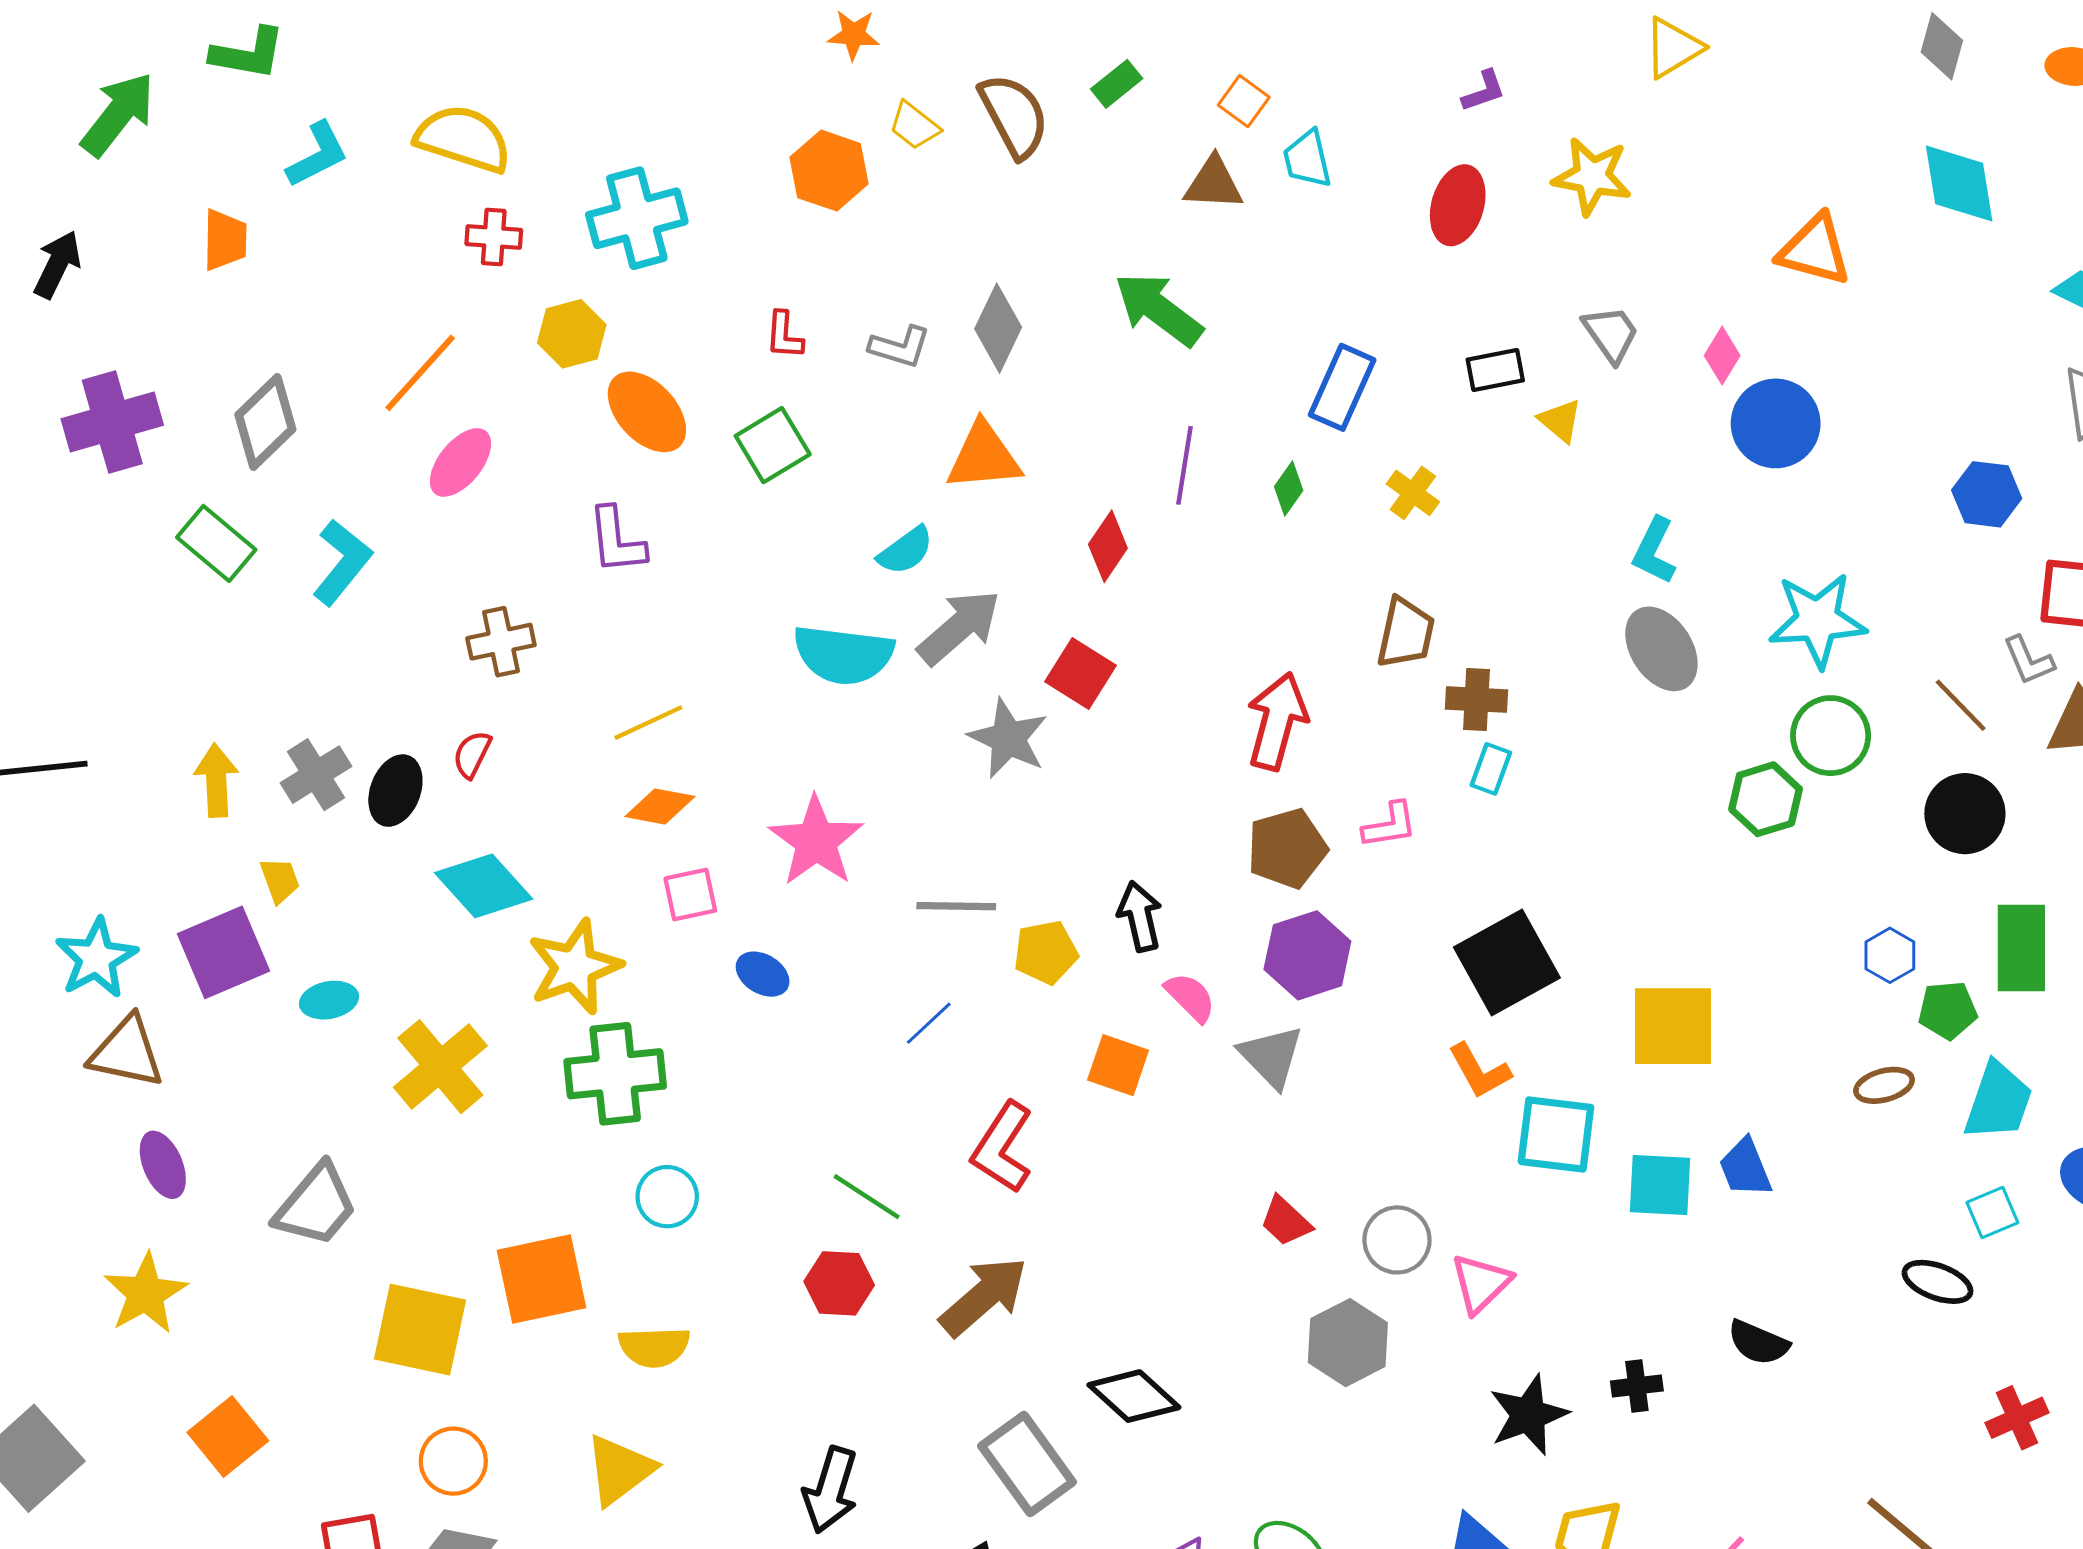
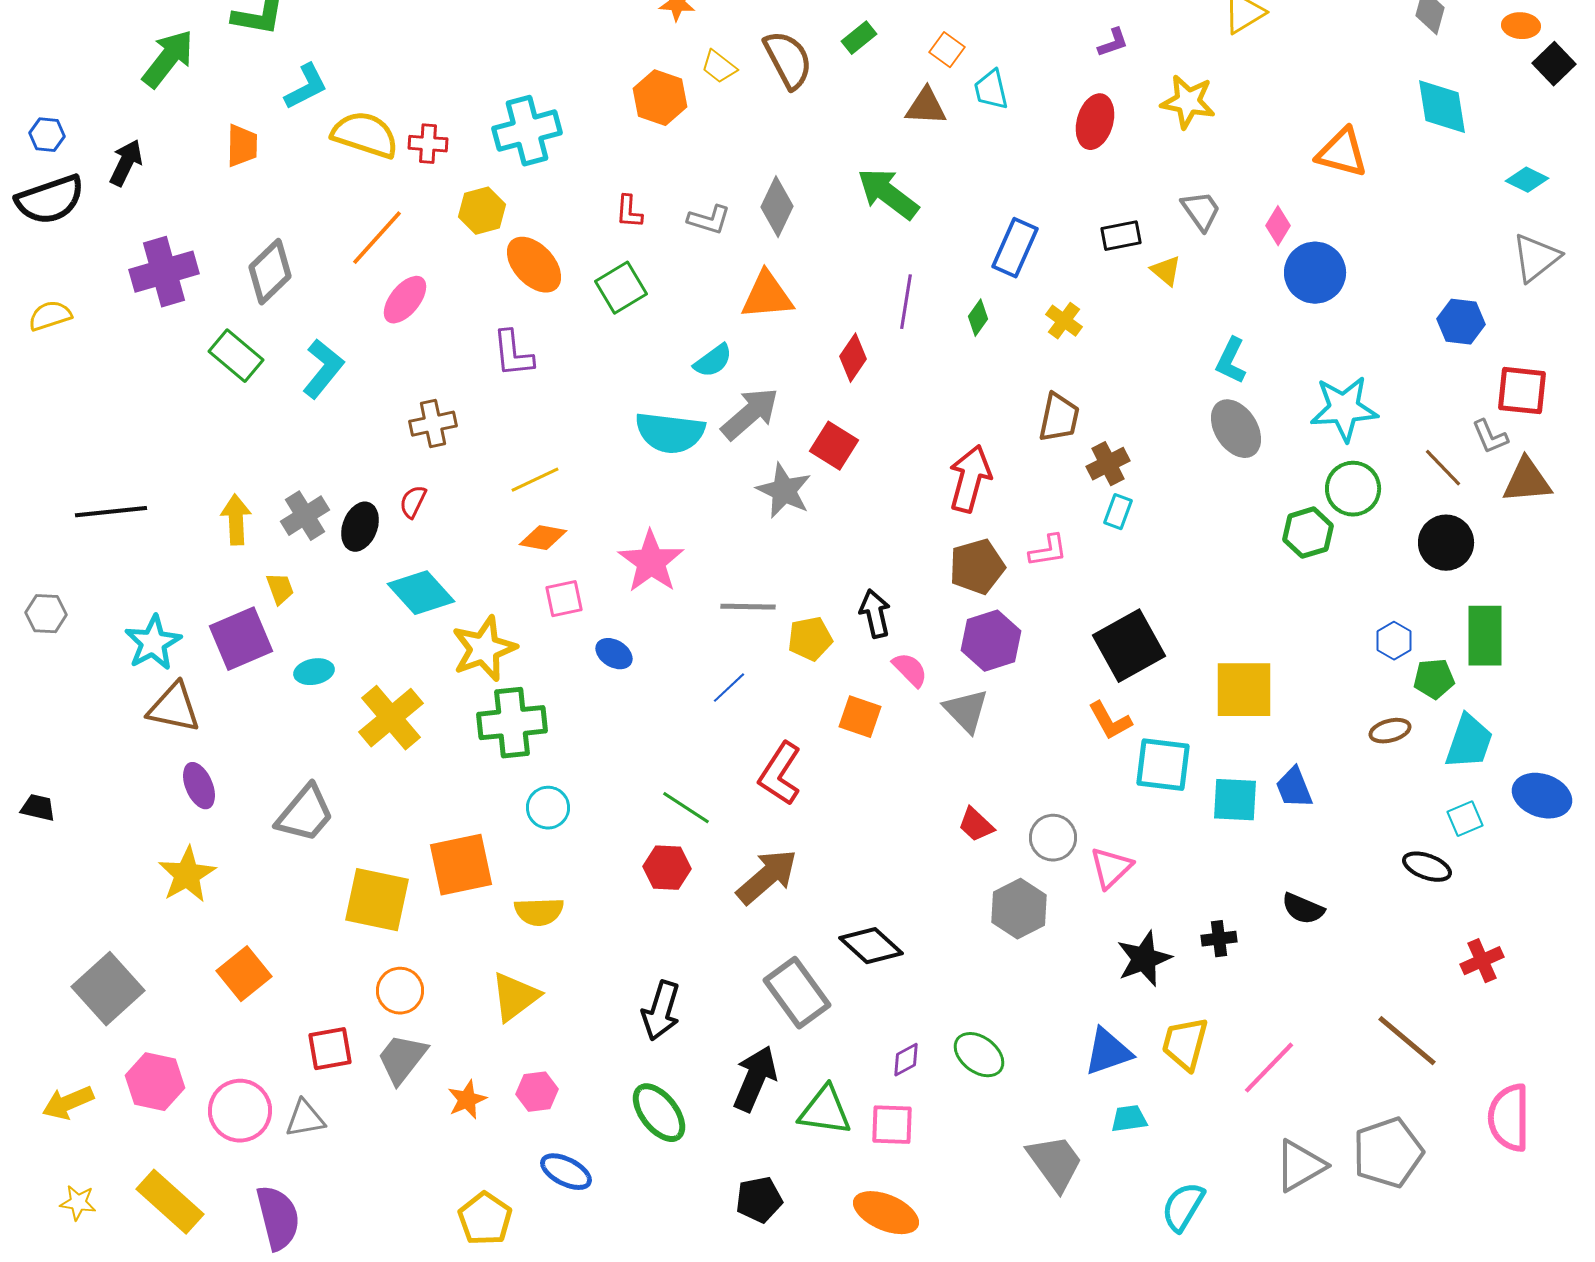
yellow semicircle: (463, 139) -> (365, 135), moved
brown cross: (1476, 699) -> (1108, 464), turned -30

